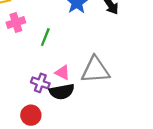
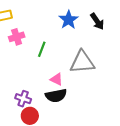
gray triangle: (95, 70) -> (82, 62), moved
purple cross: (40, 83) -> (23, 99), moved

